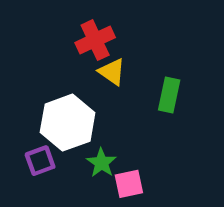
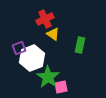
purple square: (40, 161) -> (19, 48), moved
green star: (101, 163) -> (48, 77), size x1.6

